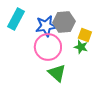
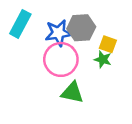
green triangle: (57, 73) -> (72, 92), turned -30

